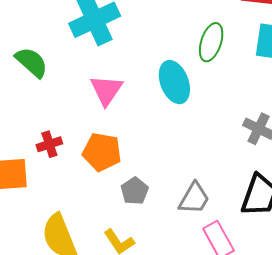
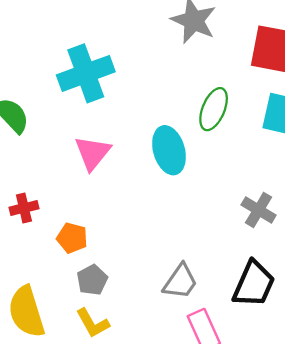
orange pentagon: (102, 152) -> (72, 238), moved, size x0.7
gray pentagon: (135, 191) -> (92, 280), moved

